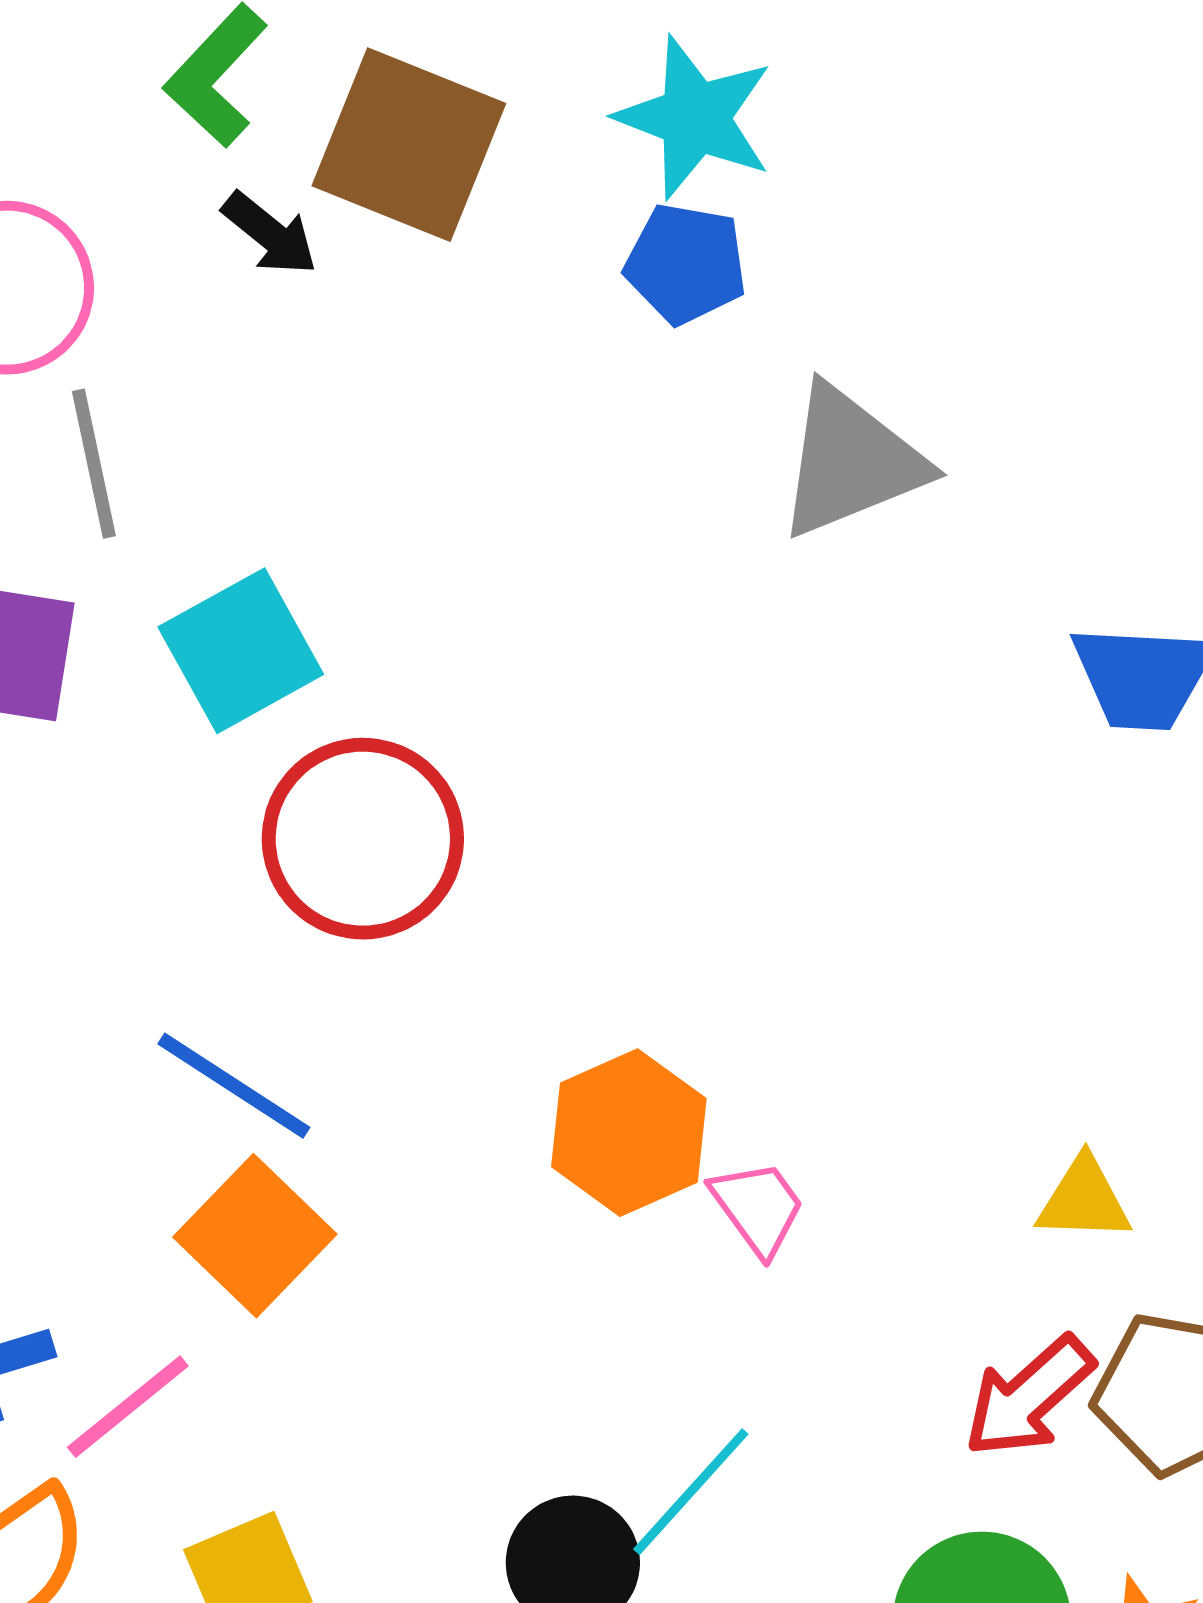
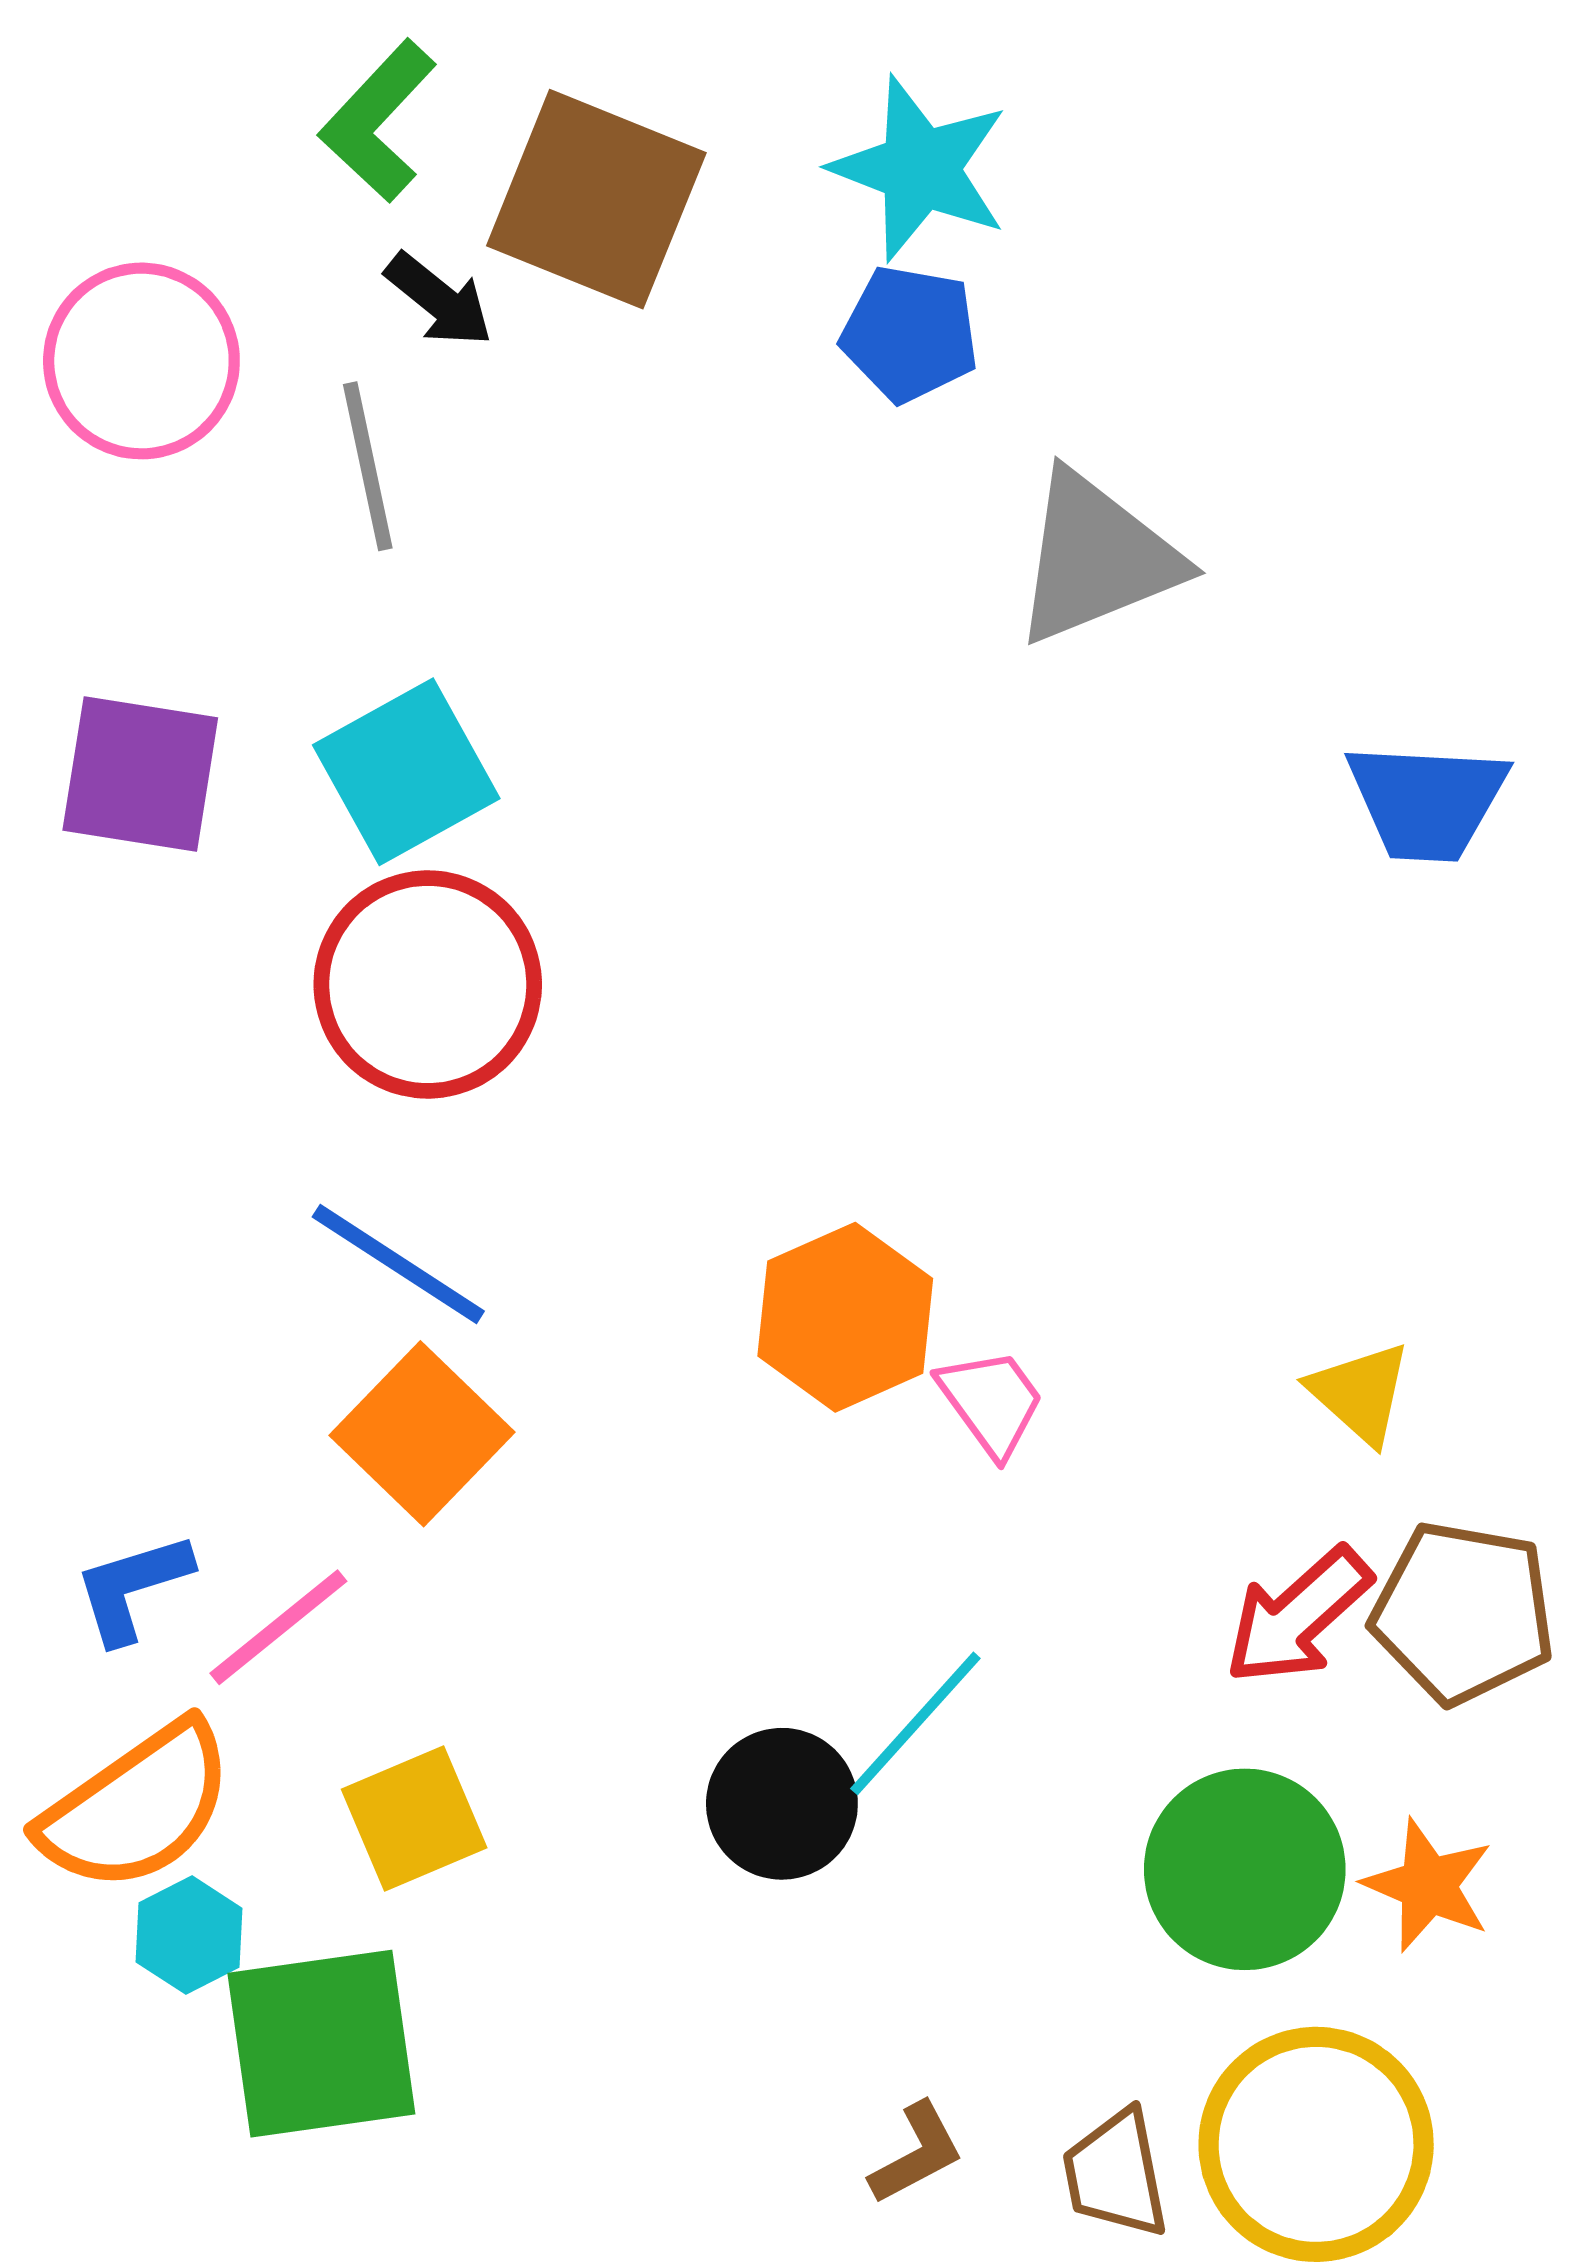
gray line: (94, 464) -> (368, 466), moved
red circle: (363, 839) -> (428, 984), moved
yellow triangle: (1084, 1200) -> (1360, 1393), turned 40

